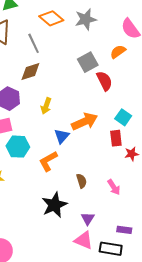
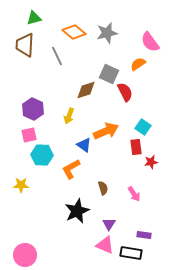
gray square: (88, 62) -> (109, 74), turned -36
brown diamond: (30, 71) -> (86, 90), moved
blue triangle: (62, 136) -> (84, 145), turned -35

